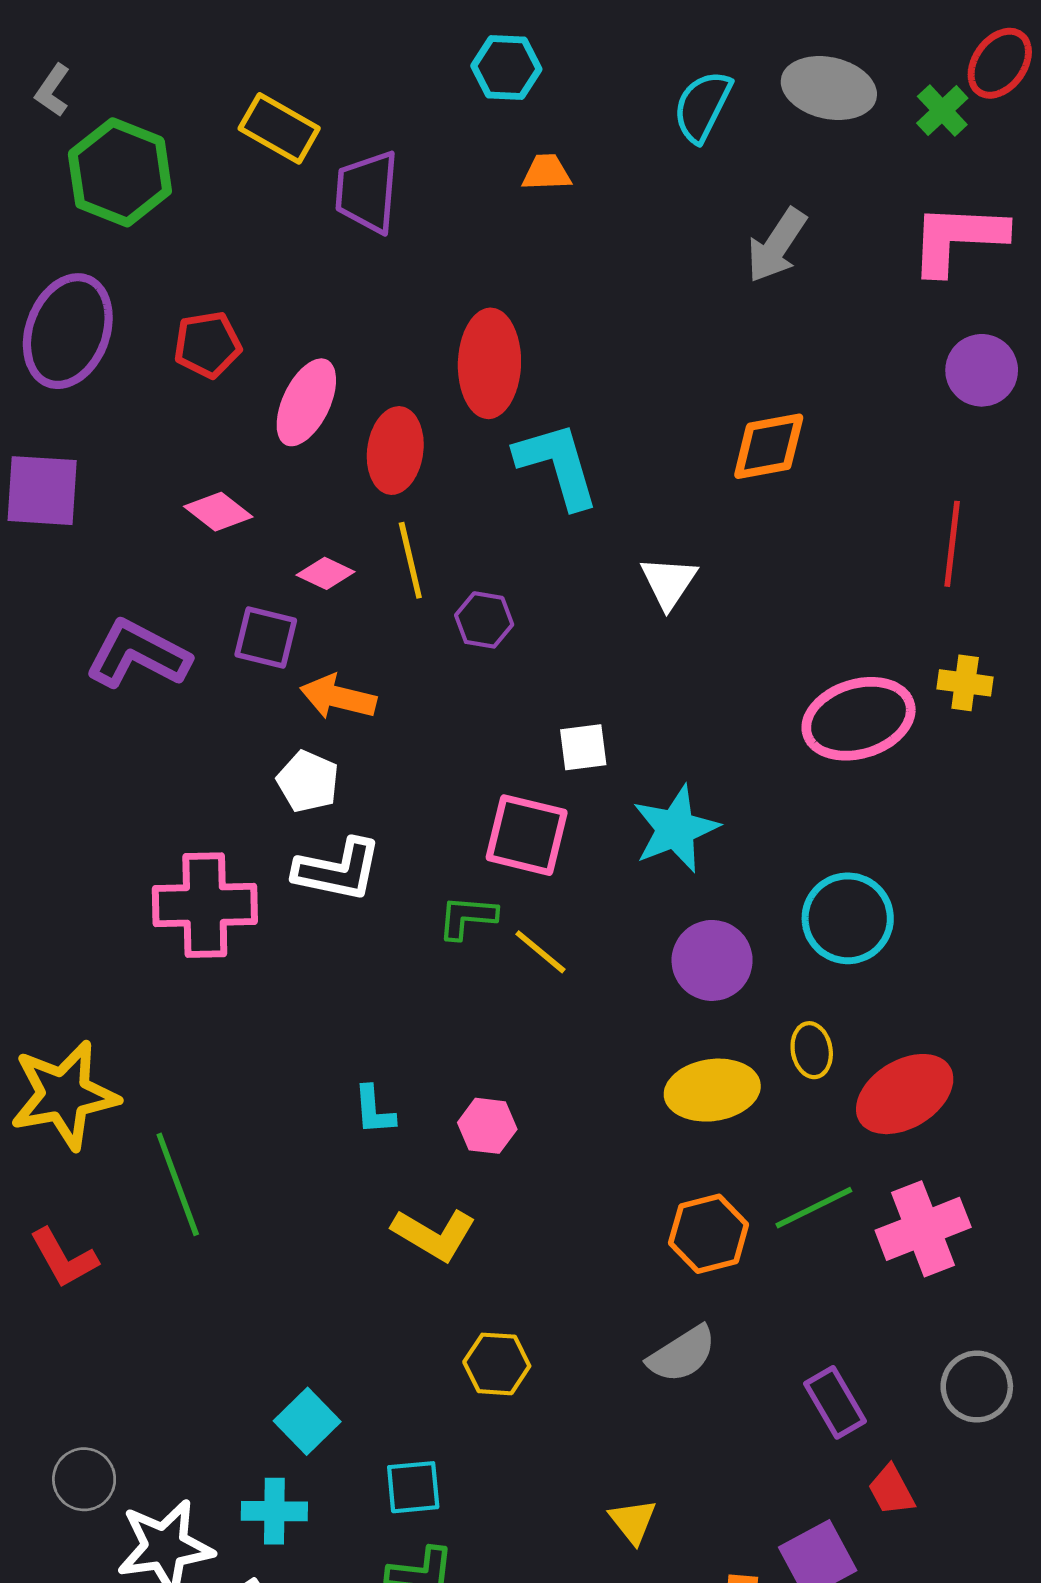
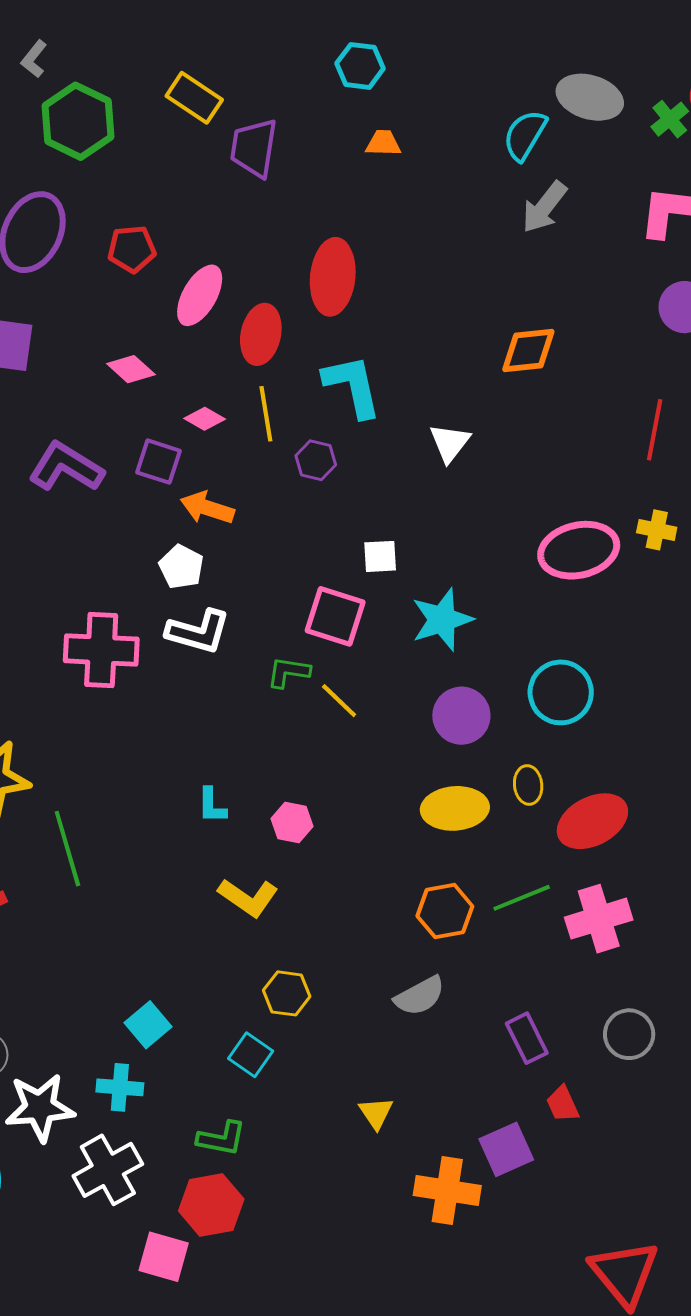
cyan semicircle: (702, 106) -> (525, 135), moved
cyan L-shape: (557, 465) -> (352, 386), moved
cyan square: (413, 1487) -> (251, 1055), moved, turned 36

